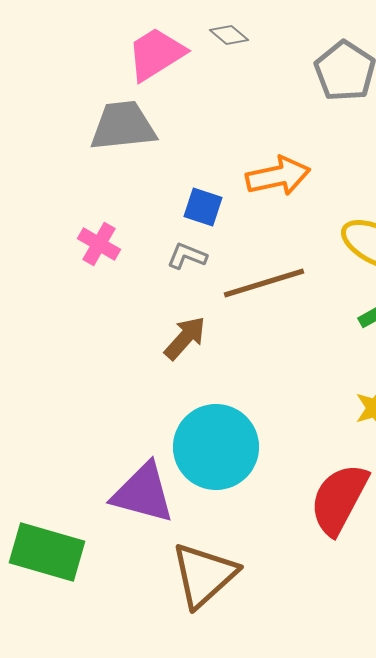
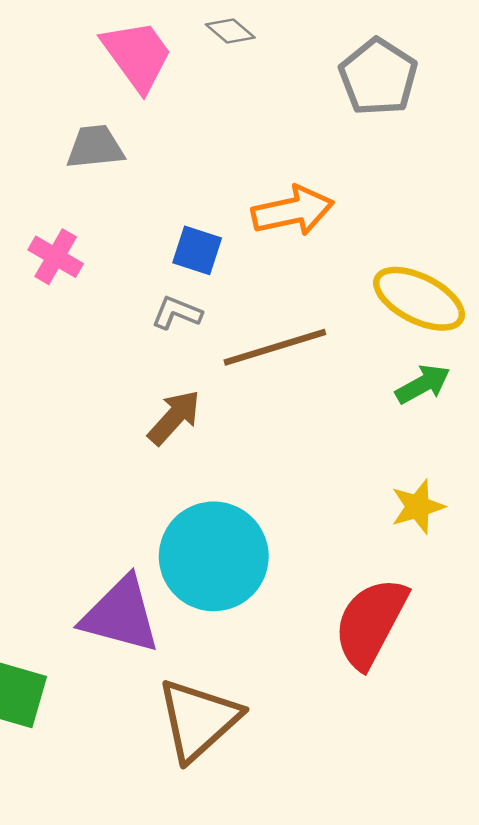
pink trapezoid: (156, 54) -> (137, 55), turned 86
gray trapezoid: (123, 126) -> (95, 147), size x0.7
pink cross: (99, 244) -> (56, 257), moved

